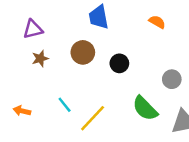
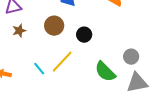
gray circle: (172, 79) -> (131, 57), moved
yellow line: (93, 118) -> (62, 62), moved

